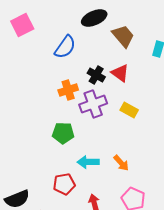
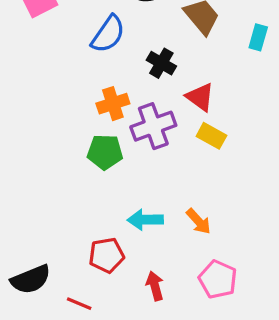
red triangle: (120, 73) -> (200, 97), moved
black cross: (96, 75) -> (161, 63), moved
green pentagon: (63, 133) -> (105, 152), moved

